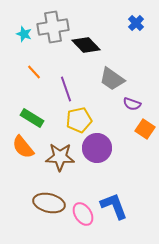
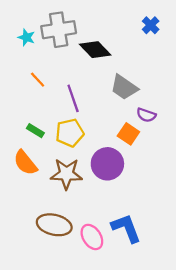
green rectangle: (32, 118) -> (35, 131), size x0.7
yellow pentagon: (79, 120) -> (70, 133), moved
orange square: (145, 129) -> (128, 134), moved

